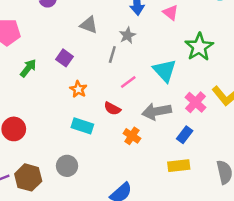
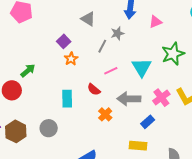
pink triangle: (171, 13) -> (155, 22), turned 48
green arrow: (28, 68) -> (28, 71), moved
orange star: (78, 89) -> (71, 59), moved
cyan rectangle: (82, 126) -> (67, 99), turned 60

